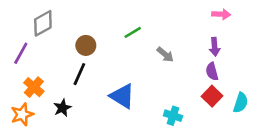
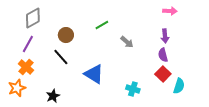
purple line: (21, 53) -> (28, 44), moved
black line: (79, 74) -> (61, 57), turned -66
cyan semicircle: (241, 103) -> (179, 86), moved
black star: (62, 108) -> (53, 96), moved

